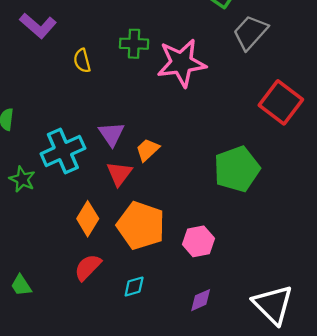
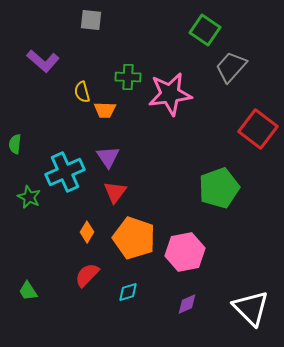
orange trapezoid: (148, 150) -> (105, 110), moved, turned -135
orange diamond: (88, 219) -> (87, 232), size x0.7
pink hexagon: (198, 241) -> (185, 252), size x1.4

